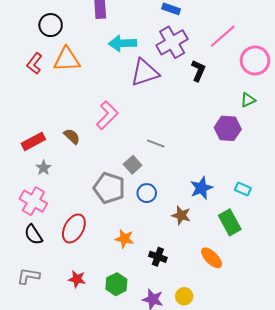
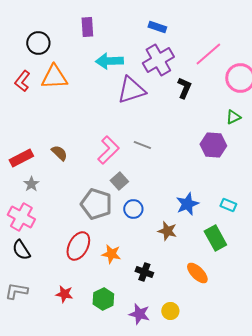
pink L-shape: (107, 115) -> (108, 150), moved
gray line: (156, 143) -> (142, 145), moved
red ellipse: (74, 228) -> (78, 246), moved

